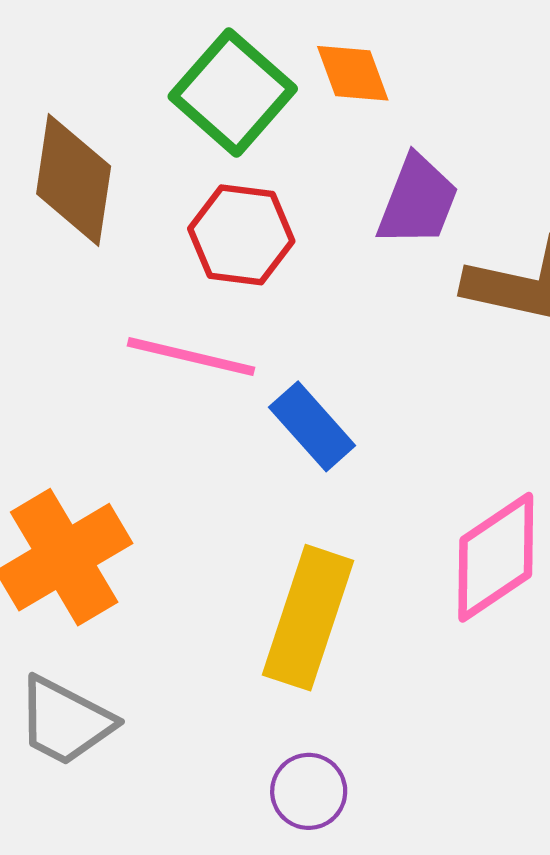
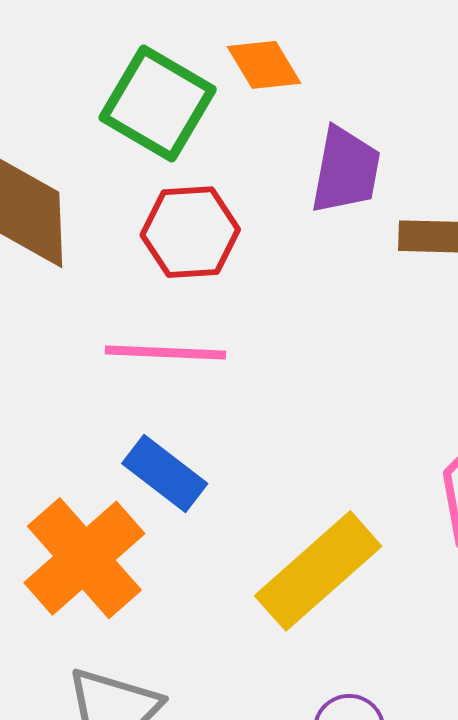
blue rectangle: (312, 426) -> (165, 474), moved
yellow rectangle: (308, 618) -> (318, 571), turned 41

